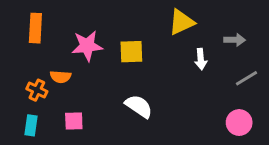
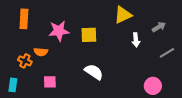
gray arrow: (235, 40) -> (159, 27), turned -32
pink circle: (239, 123) -> (153, 86), moved
cyan rectangle: (31, 125) -> (13, 85), moved

